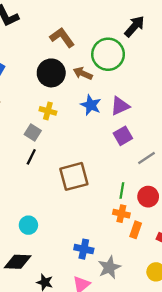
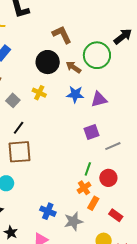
blue star: (91, 105) -> (75, 94), turned -30
gray square: (33, 132) -> (13, 100), moved
purple square: (123, 136) -> (91, 132), moved
brown square: (74, 176) -> (20, 152), moved
orange cross: (121, 214) -> (84, 188), turned 32
gray star: (109, 267) -> (73, 221), moved

